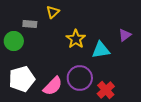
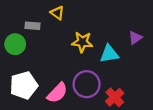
yellow triangle: (53, 12) -> (57, 13), turned -40
yellow star: (76, 39) -> (82, 42), turned -30

